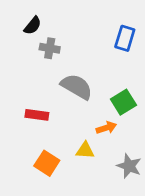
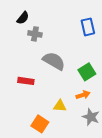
blue rectangle: (125, 38) -> (88, 27), turned -30
orange arrow: (106, 128) -> (83, 95), moved
orange square: (47, 163) -> (40, 124), moved

